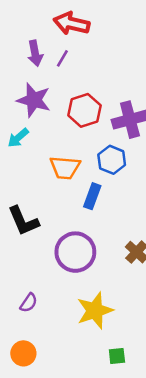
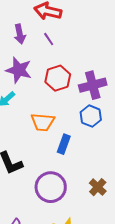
purple line: (62, 58) -> (49, 39), moved, turned -64
blue hexagon: (112, 160) -> (91, 116), moved

